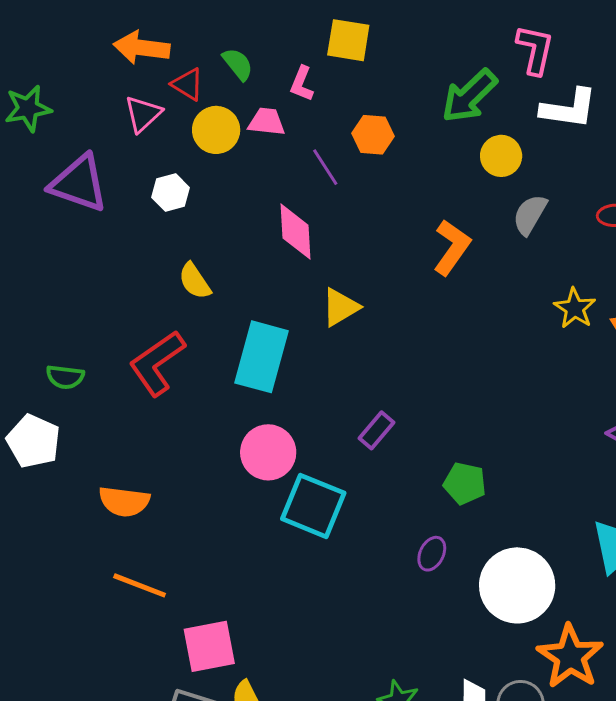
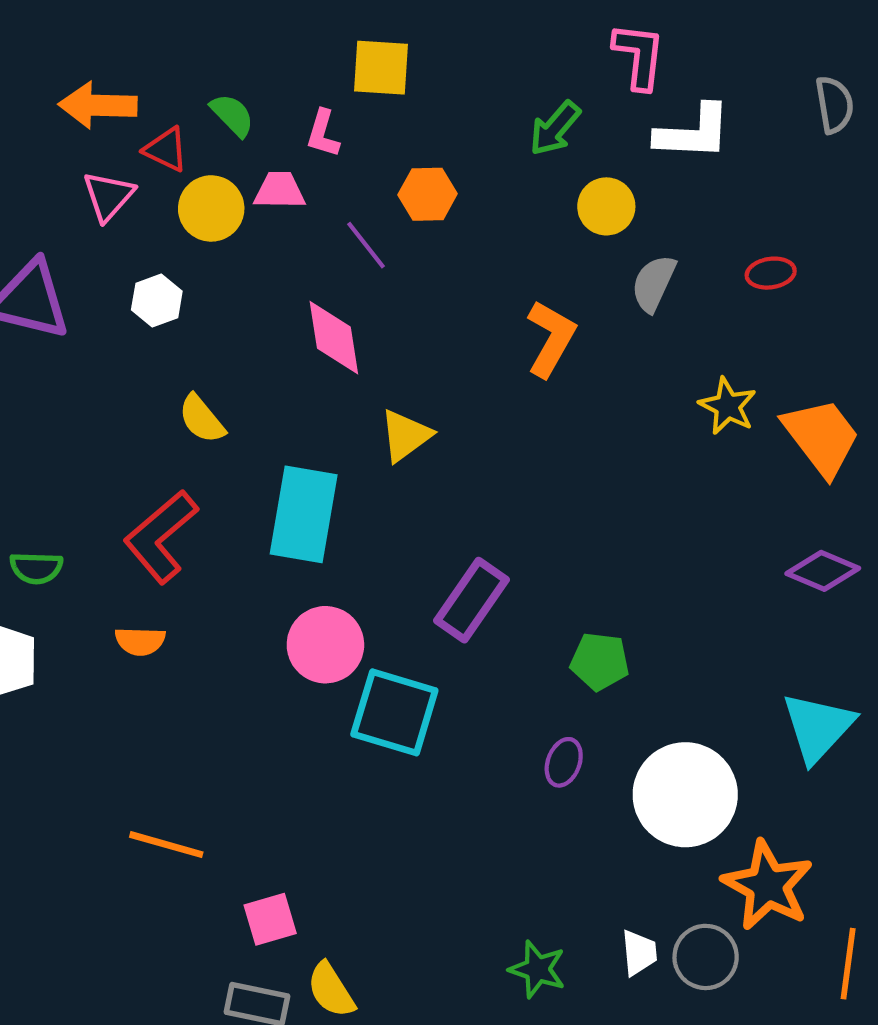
green arrow: (469, 96) -> (555, 128), size x0.7
purple rectangle: (377, 430) -> (471, 600), size x1.5
orange semicircle: (124, 501) -> (140, 641), moved, size x0.7
pink square: (209, 646) -> (270, 919), size x0.7

